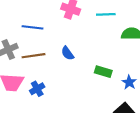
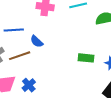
blue semicircle: (68, 53) -> (37, 41), moved

